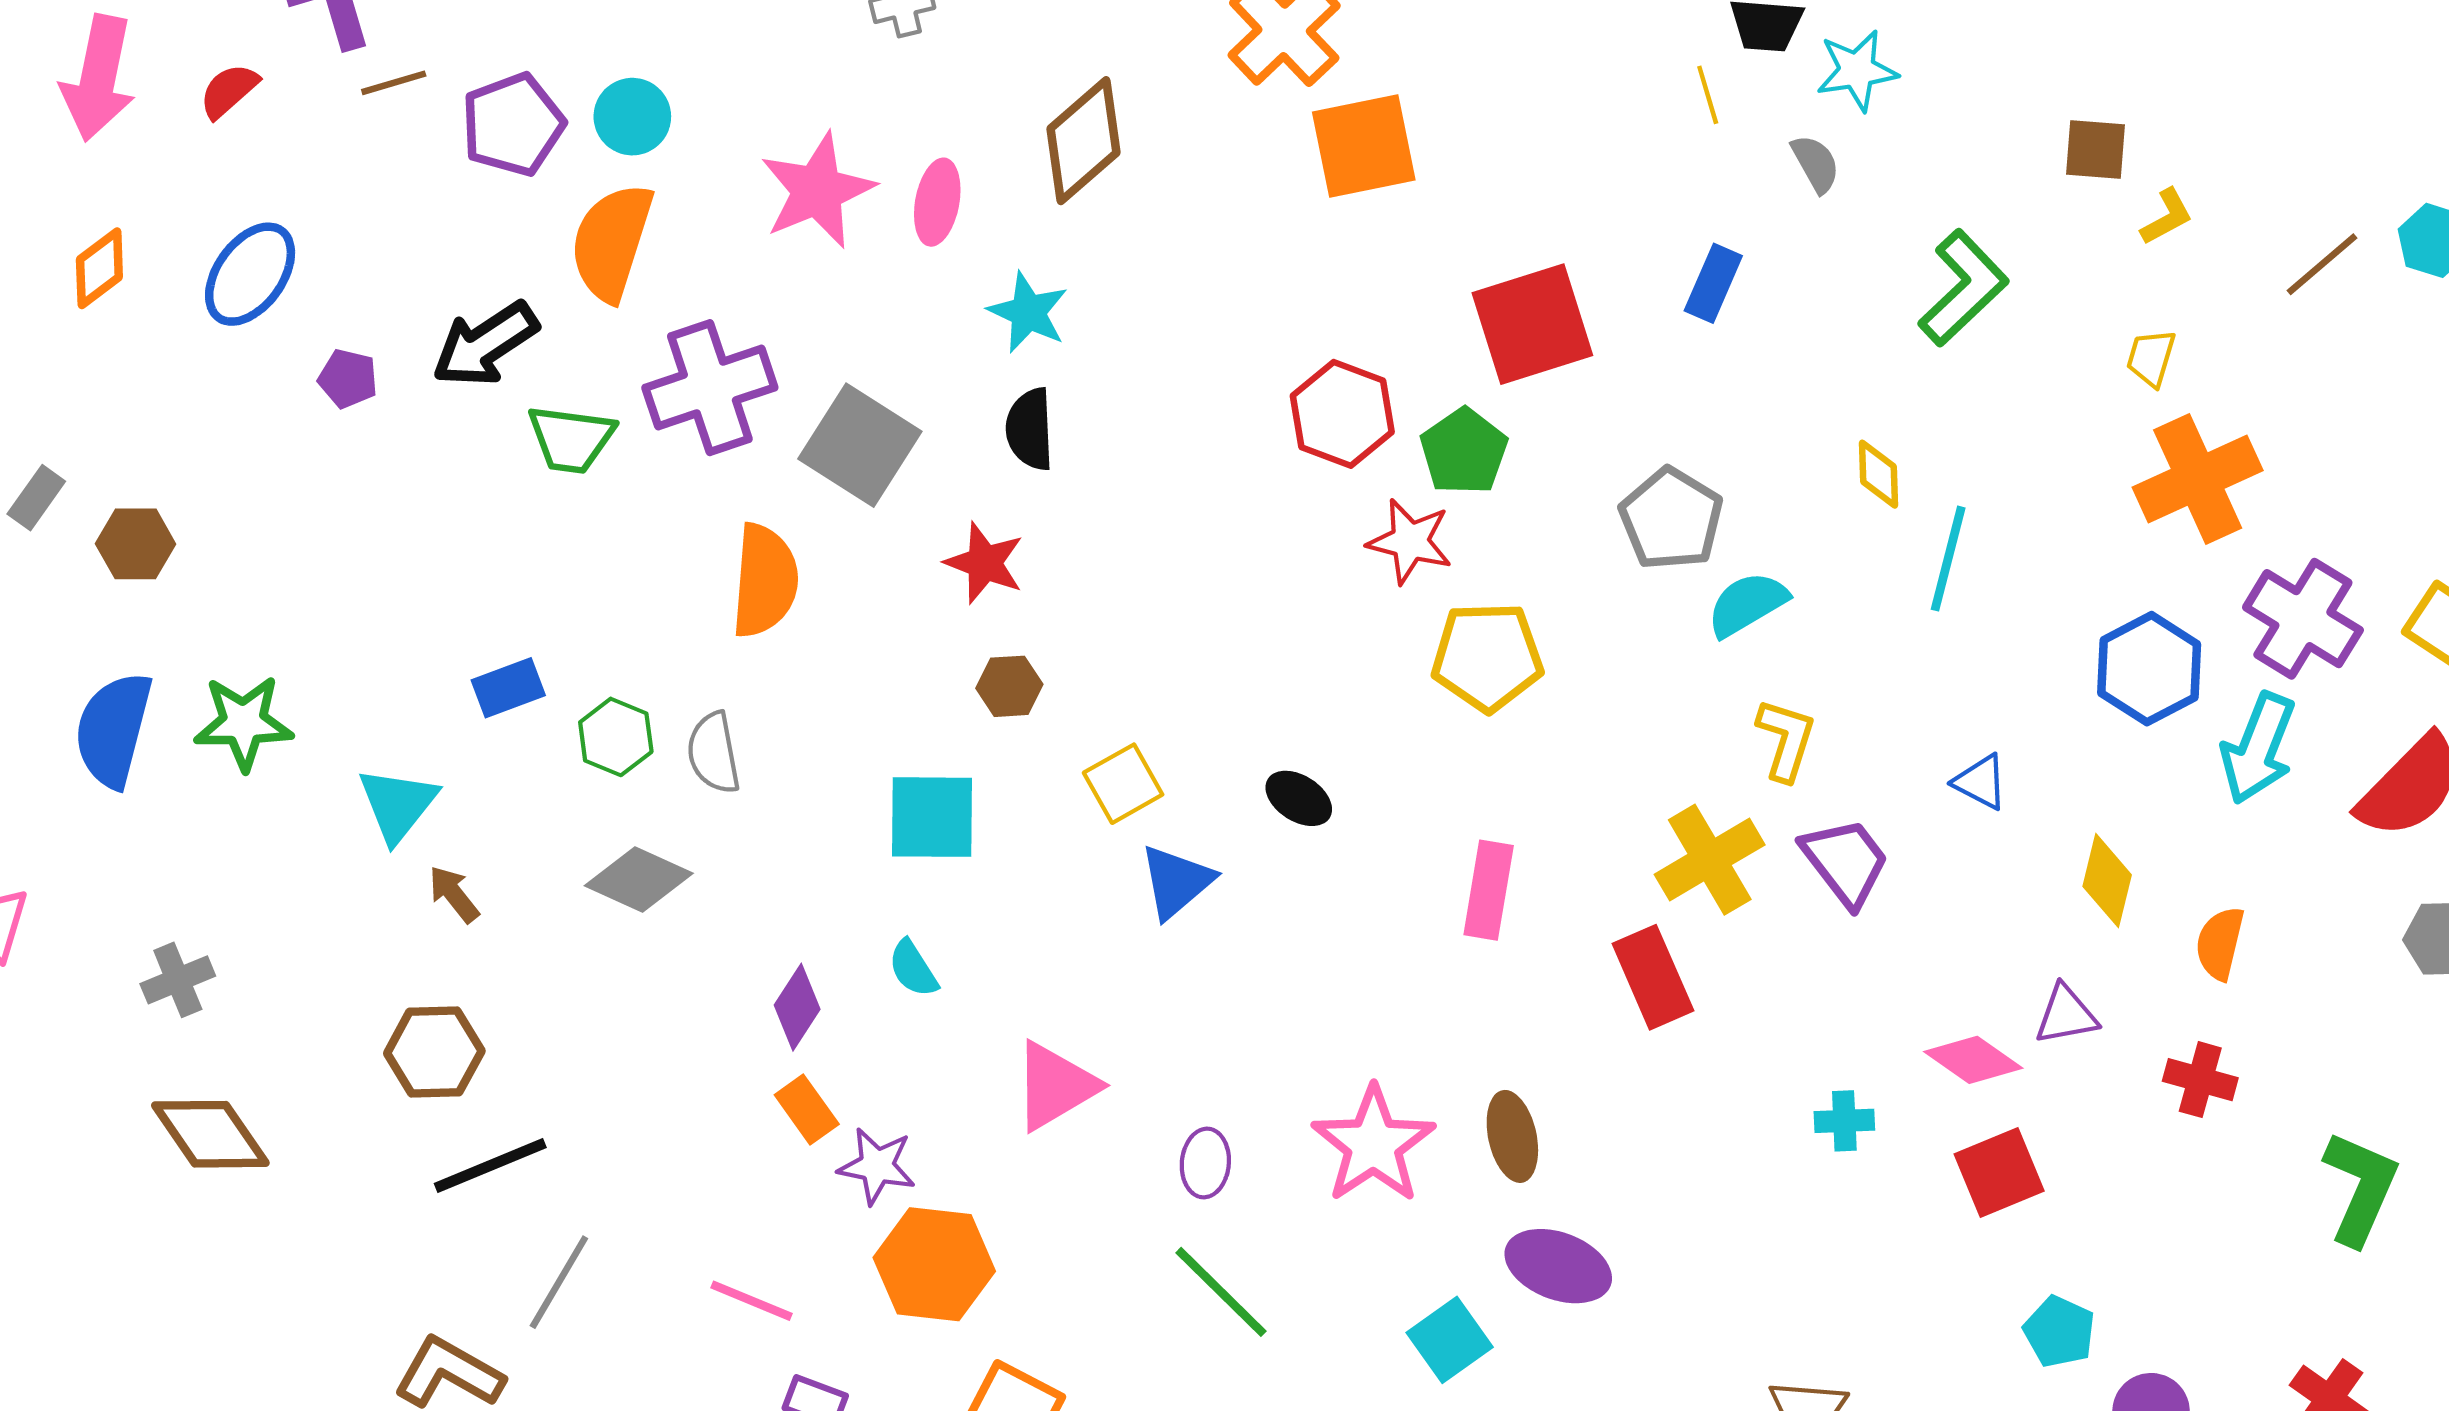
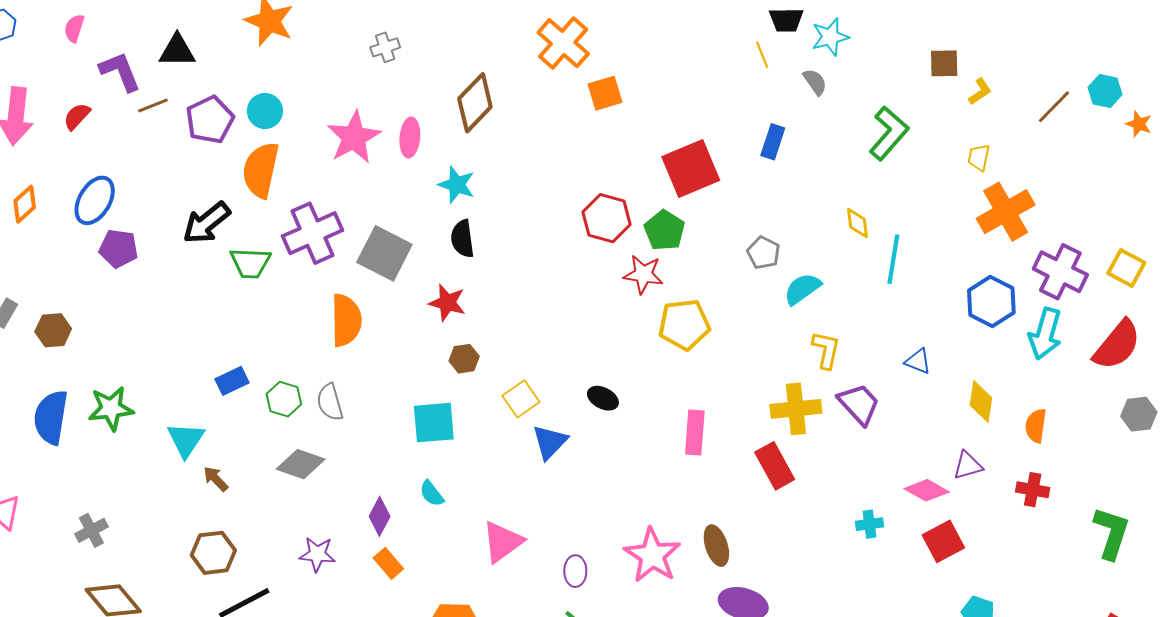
orange square: (1364, 146) -> (605, 93), size x0.7
purple pentagon: (348, 379) -> (118, 248), moved, size x1.4
gray pentagon: (1671, 519) -> (763, 253), size x0.7
yellow cross: (1710, 860) -> (796, 409), turned 30
purple star: (877, 1166) -> (317, 554), moved

